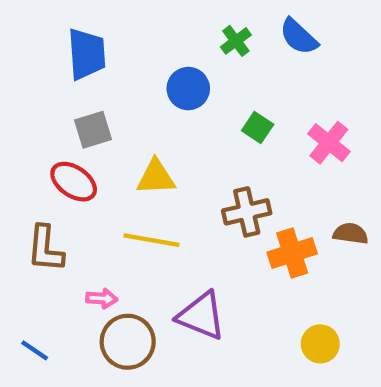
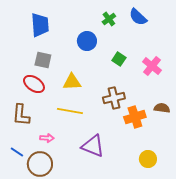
gray square: (93, 130) -> (43, 60), turned 30
brown circle: (128, 342) -> (40, 164), moved
blue line: (35, 350) -> (17, 152), moved

